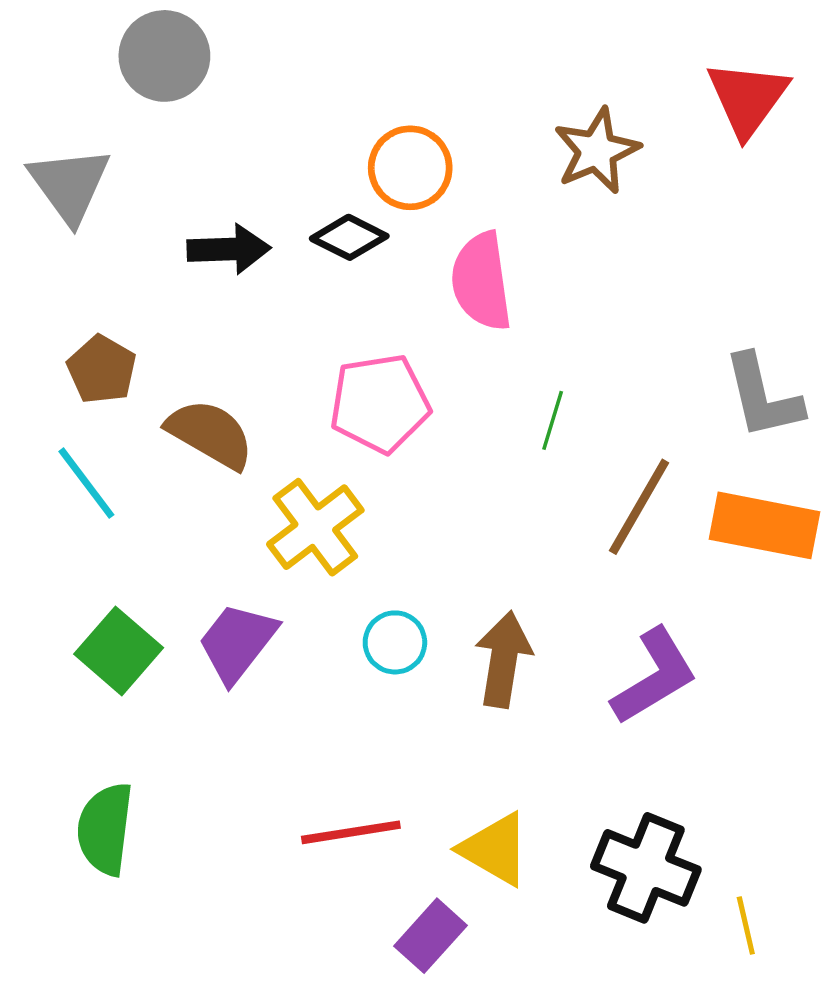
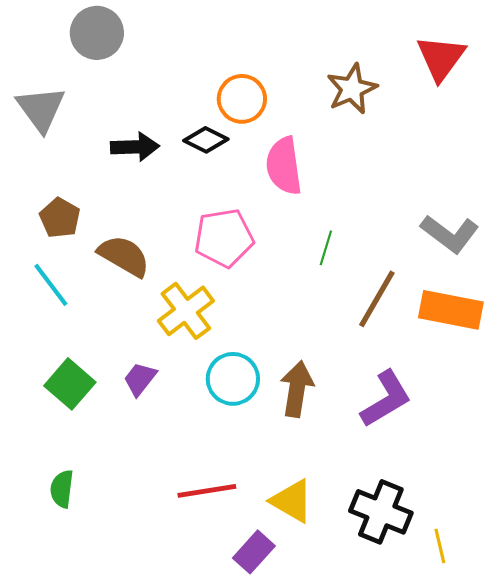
gray L-shape: (763, 397) -> (450, 234), turned -40
purple trapezoid: (237, 642) -> (140, 379), size x0.7
cyan circle: (395, 642) -> (233, 379), size x1.4
green semicircle: (105, 829) -> (62, 489), size x0.7

